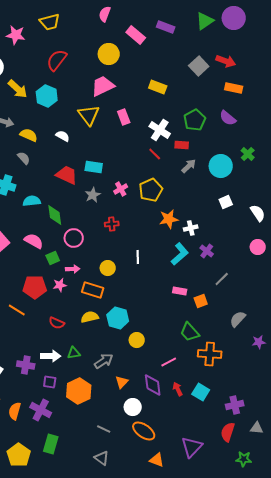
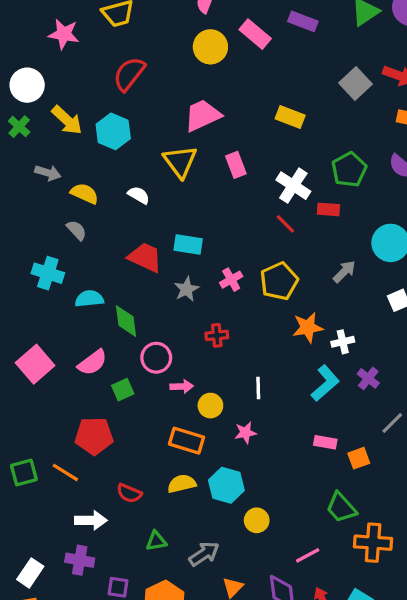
yellow circle: (109, 54) -> (210, 47), moved
gray arrow: (189, 166) -> (344, 272), moved
pink semicircle: (34, 241) -> (92, 362), turned 114
pink arrow: (73, 269) -> (182, 386), moved
pink star: (60, 285) -> (246, 433), moved
white arrow: (51, 356) -> (91, 520), moved

